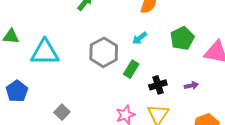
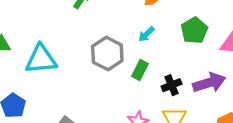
purple arrow: (191, 86) -> (209, 83), size x2.0

